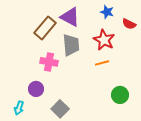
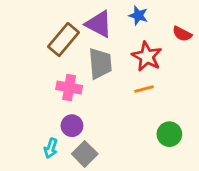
blue star: (107, 12) -> (138, 16), moved
purple circle: (36, 89) -> (72, 126), moved
cyan arrow: (19, 108) -> (51, 148), moved

